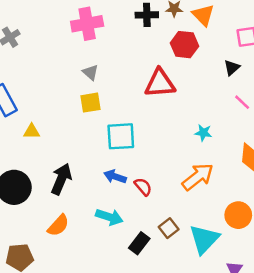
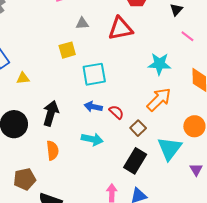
gray triangle: (90, 72) -> (82, 23), moved, turned -40
cyan star: (203, 133) -> (159, 64), size x1.6
orange semicircle: (58, 225) -> (53, 151), turned -42
brown square: (169, 228) -> (138, 128), moved
black rectangle: (139, 243) -> (135, 161), moved, size x1.4

